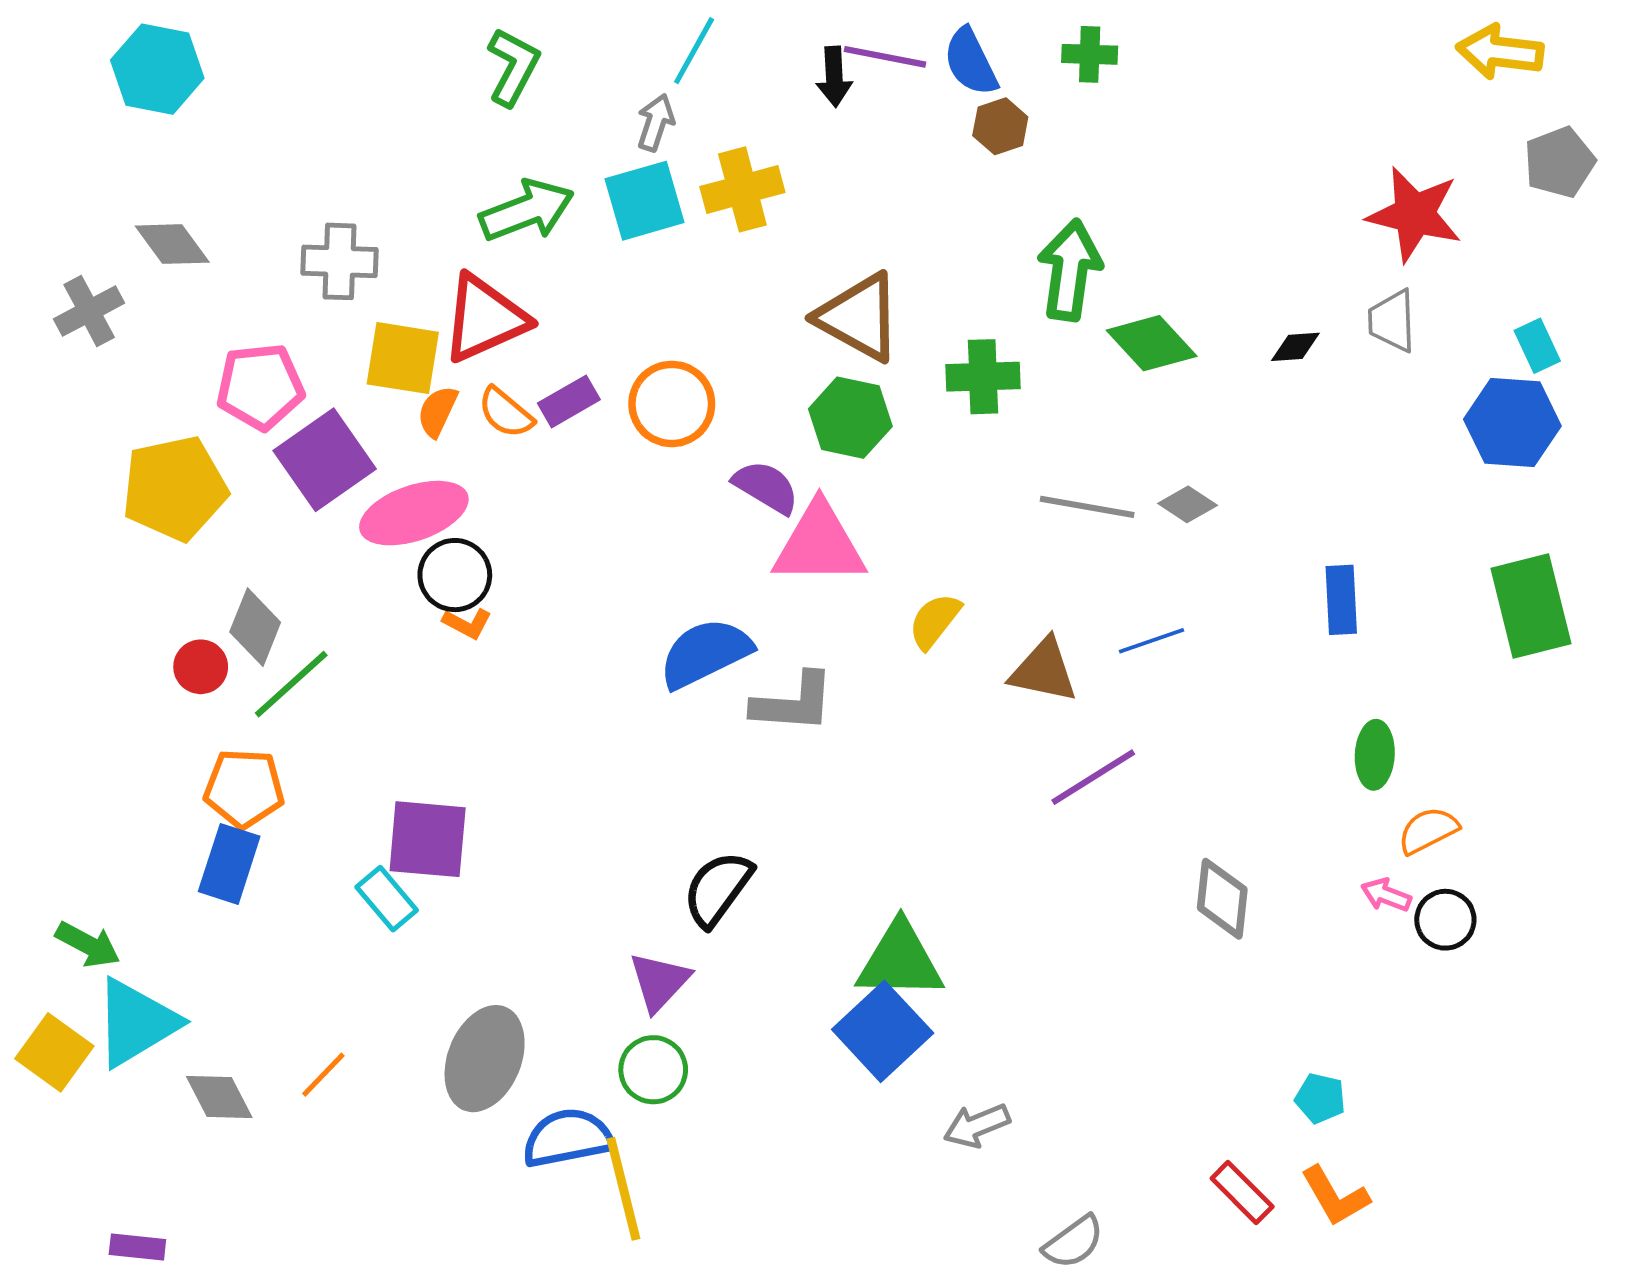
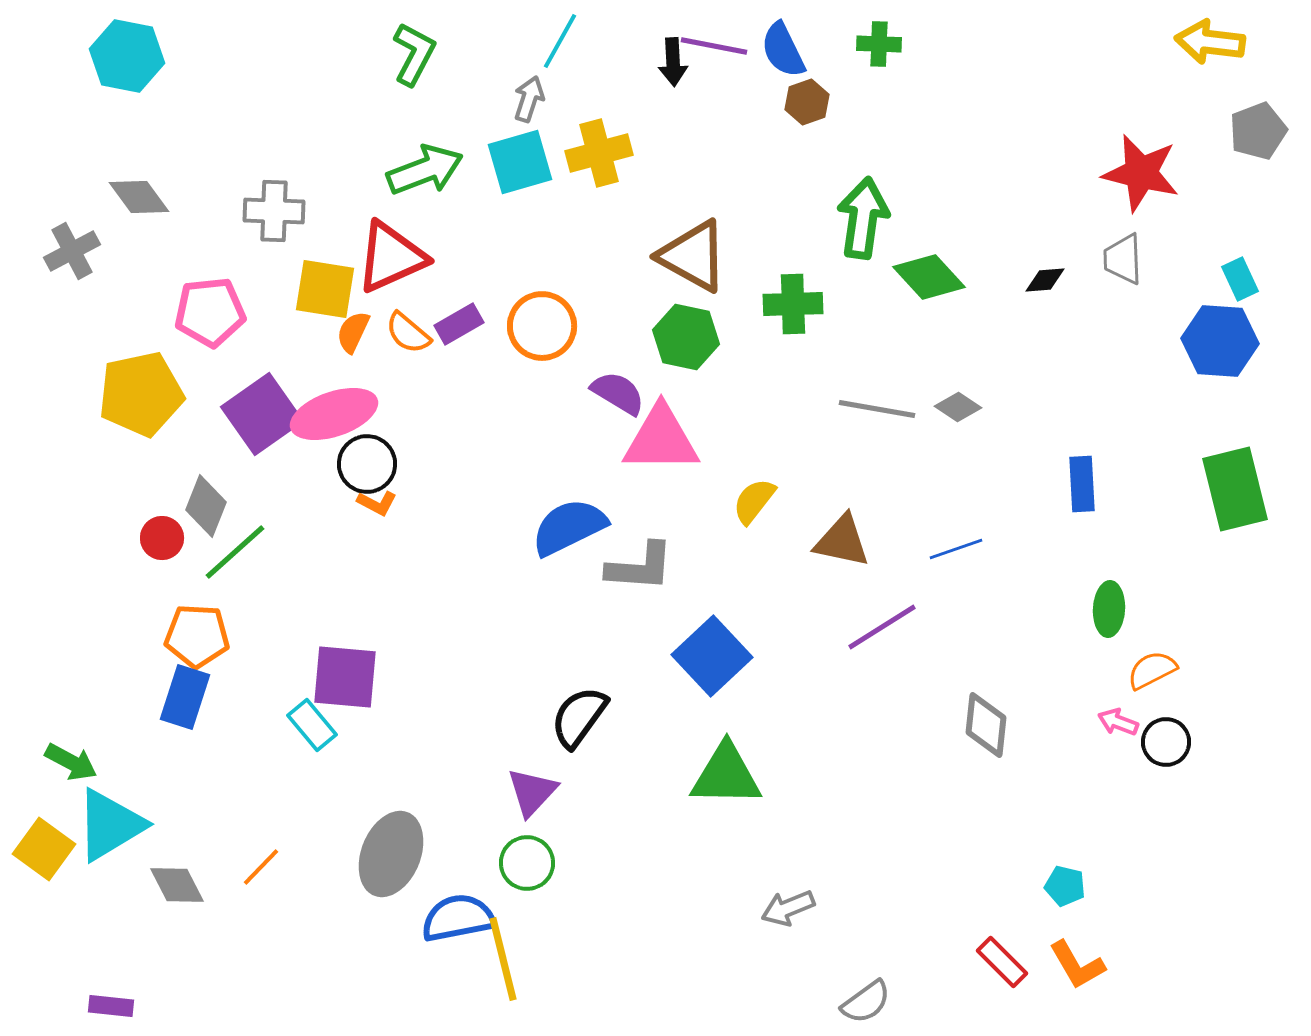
purple square: (325, 460) -> (262, 414), moved
blue line: (1152, 641) -> (956, 549), moved
blue square: (883, 1031) -> (712, 656), moved

